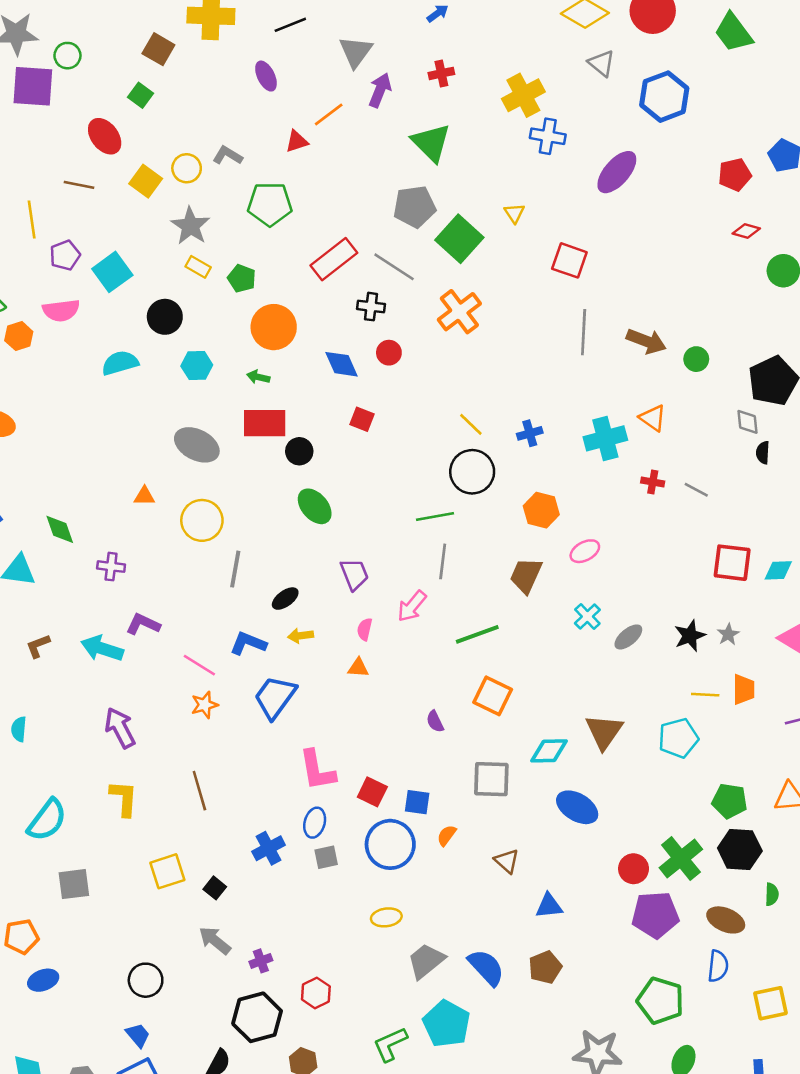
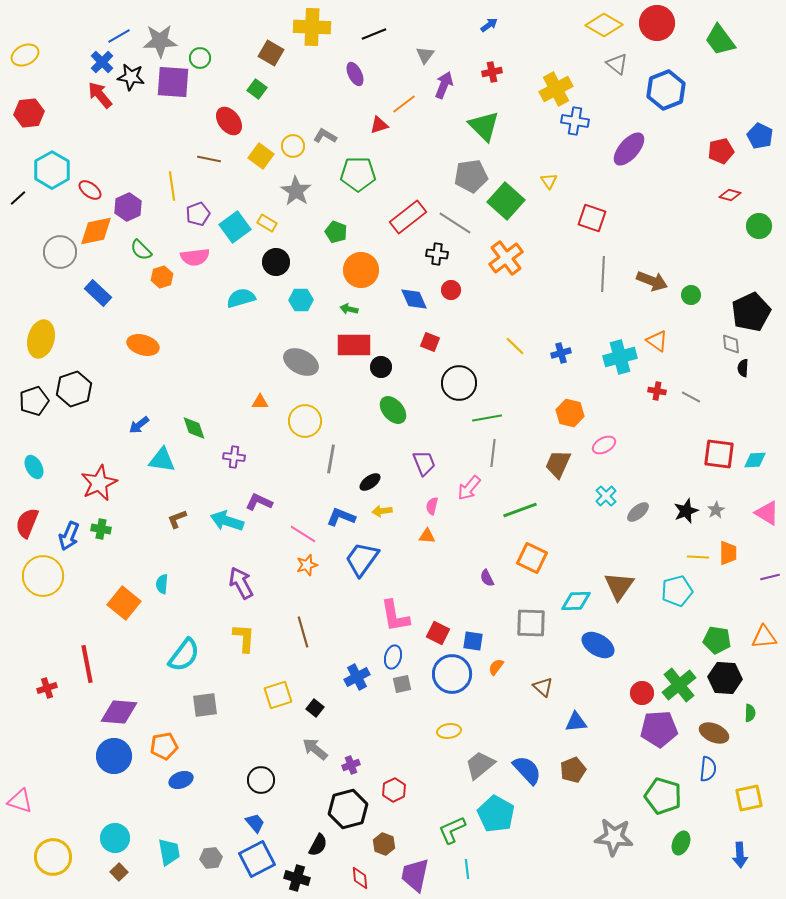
gray triangle: (356, 52) -> (425, 55), size x0.7
yellow rectangle: (198, 267) -> (267, 223), moved
black circle: (472, 472) -> (459, 383), moved

